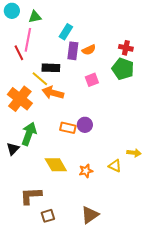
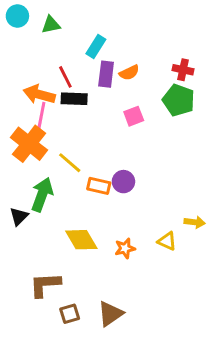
pink line: (28, 40) -> (41, 119), moved
red line: (19, 53) -> (65, 77), moved
yellow line: (40, 79) -> (70, 163), moved
orange arrow: (53, 93) -> (39, 94), moved
brown triangle: (90, 215) -> (110, 314), moved

